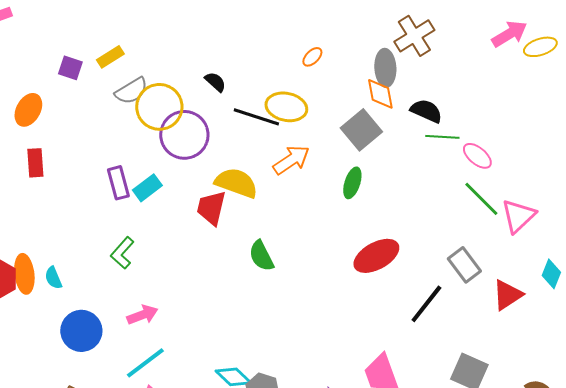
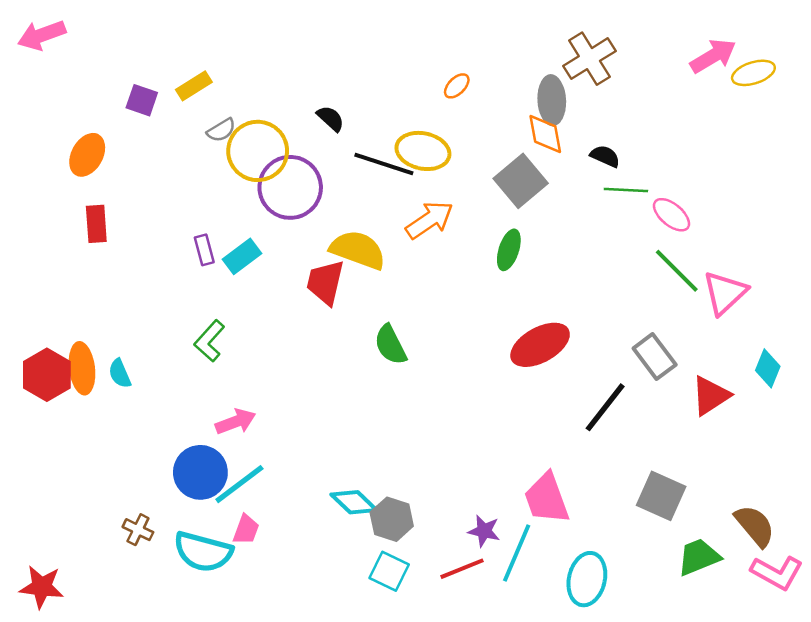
gray semicircle: (131, 91) -> (221, 130), size x0.7
black semicircle: (426, 111) -> (605, 156), size x0.7
purple rectangle: (118, 183) -> (204, 250), size x0.7
blue circle: (81, 331) -> (200, 472), moved

